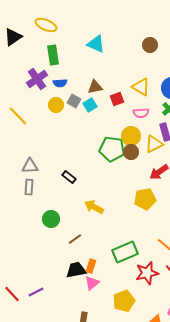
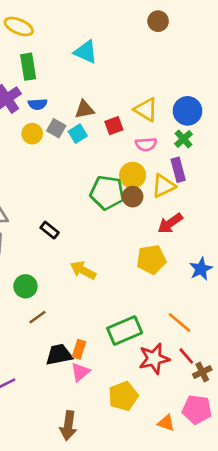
brown circle: (150, 45) -> (158, 21), moved
brown line: (75, 239) -> (38, 317), moved

